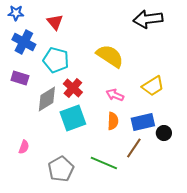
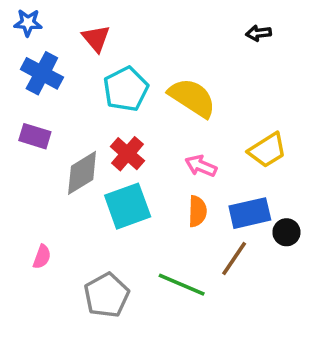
black arrow: (148, 19) -> (259, 33), size x0.5
cyan pentagon: (56, 60) -> (126, 89), moved, turned 30

